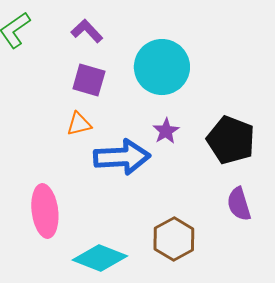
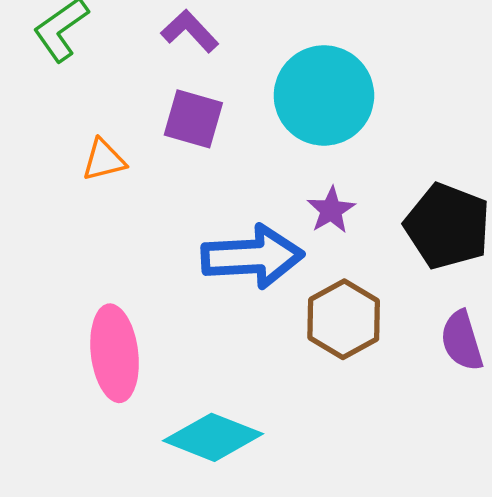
orange triangle: (79, 124) -> (104, 160), moved
brown hexagon: (174, 239) -> (344, 319), moved

